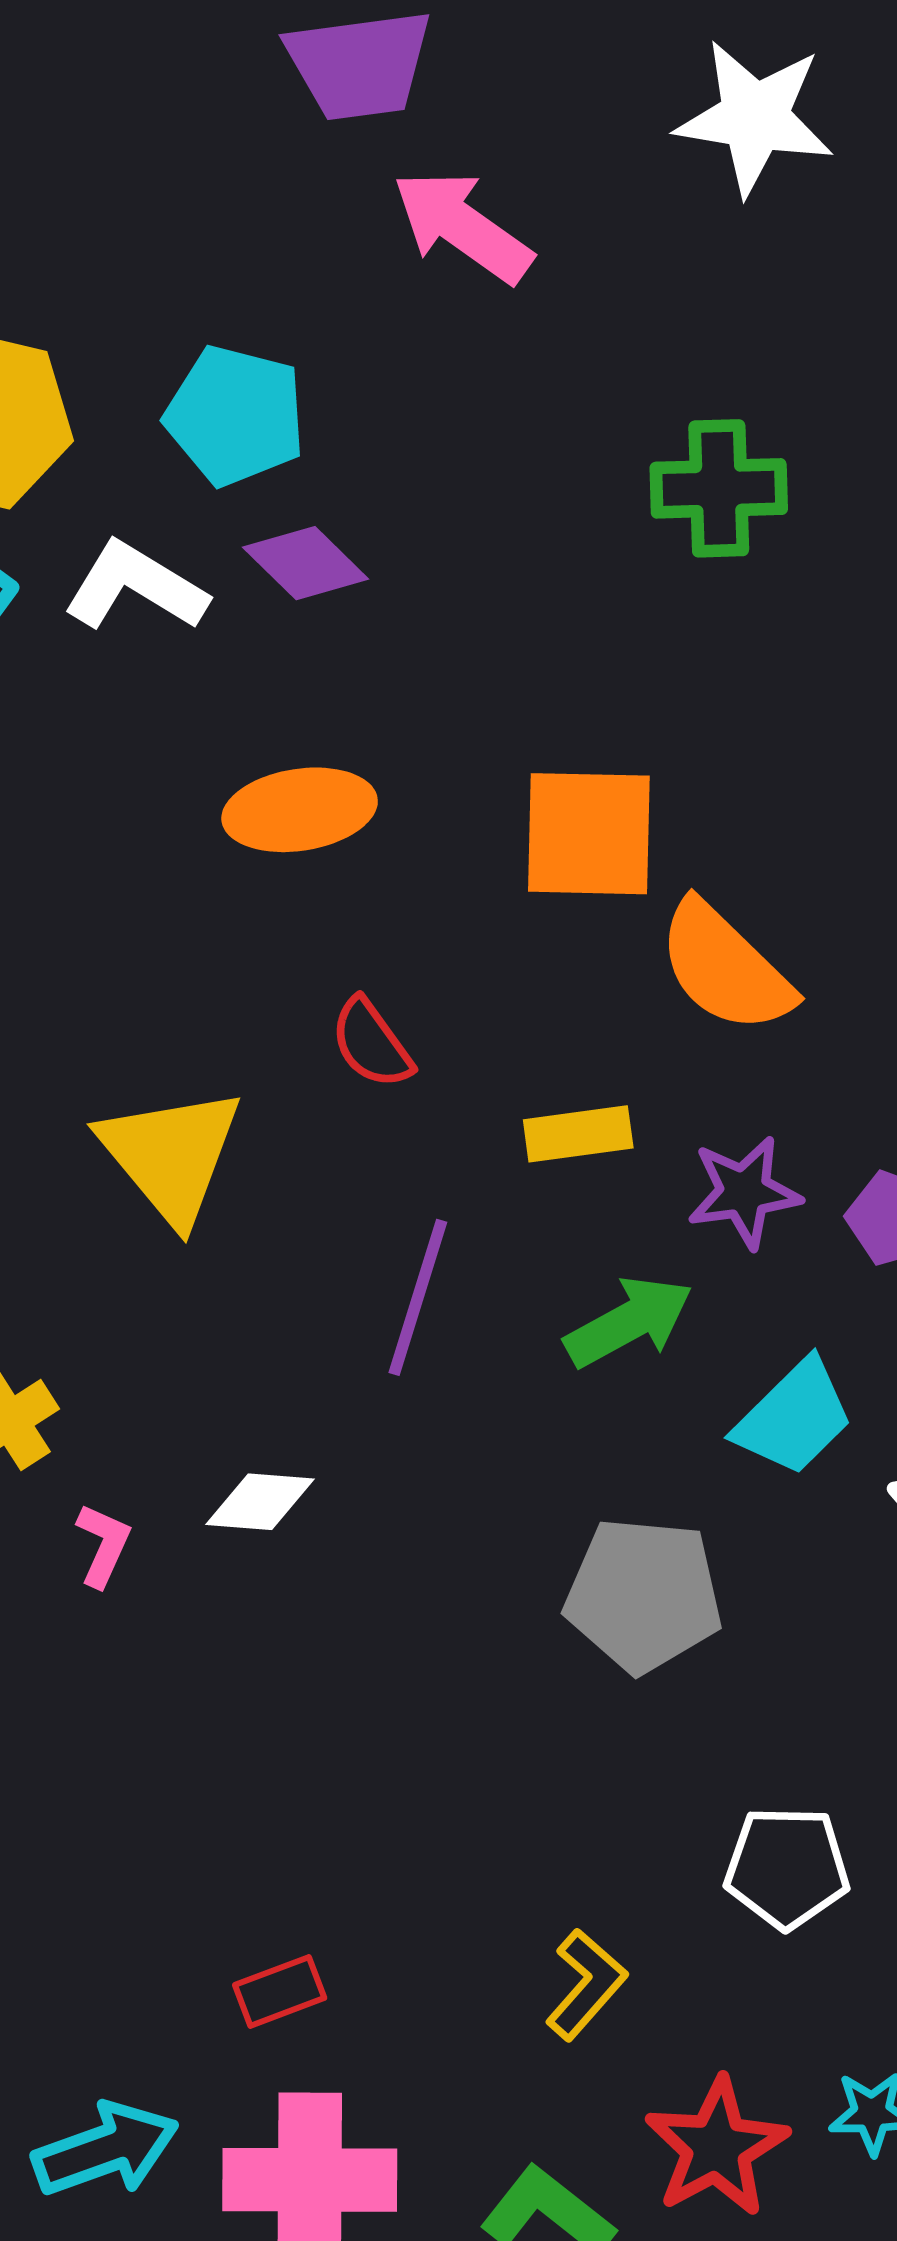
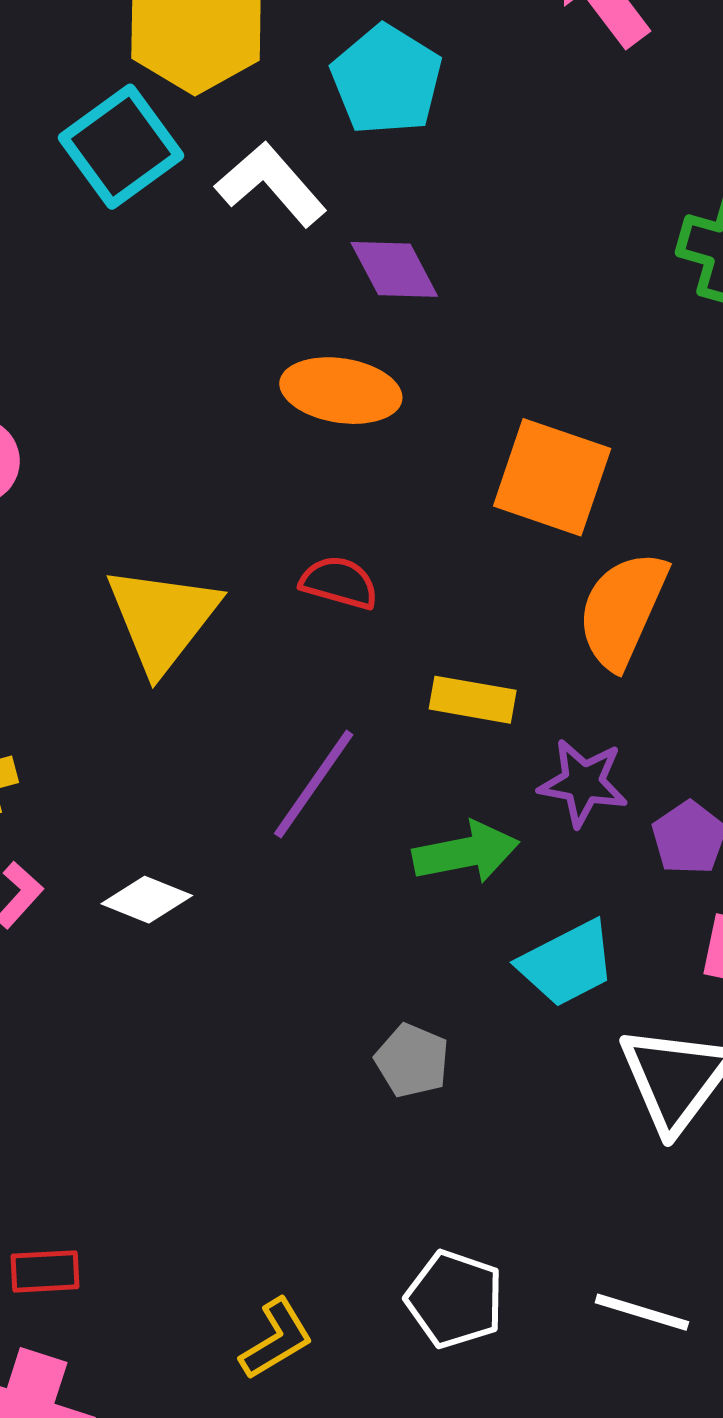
purple diamond: (306, 563) -> (394, 269), moved
orange semicircle: (725, 967) -> (622, 610), turned 52
red semicircle: (371, 1043) -> (339, 583), turned 124
gray pentagon: (644, 1595) -> (412, 1061), size x0.6

